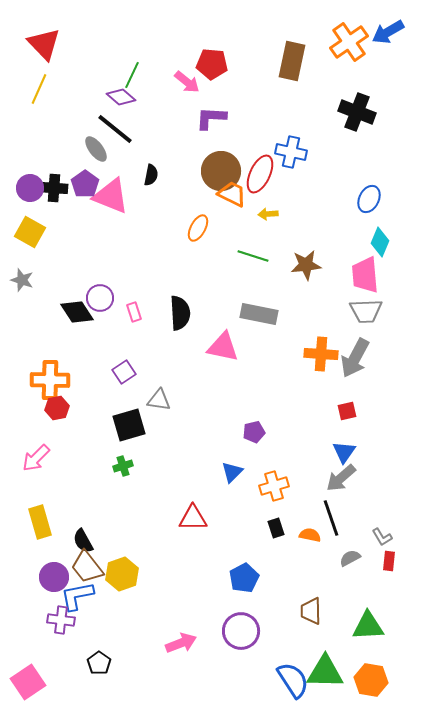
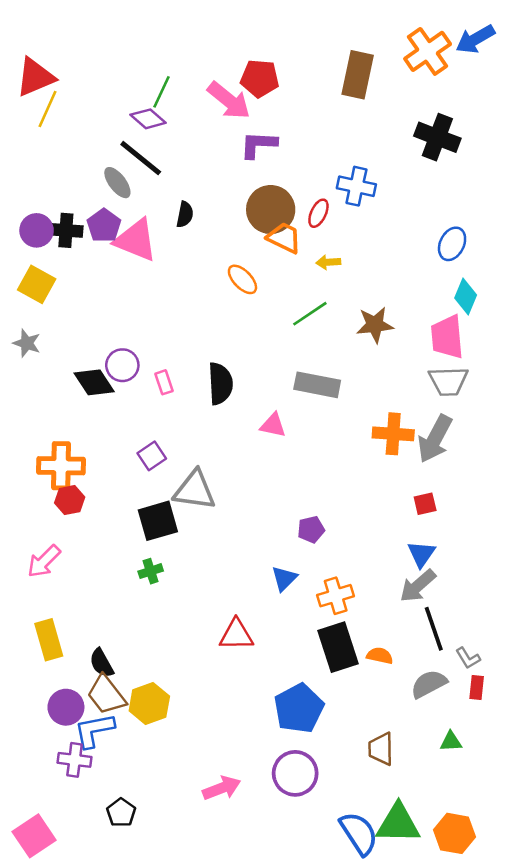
red triangle: (44, 44) -> (35, 77), moved, turned 51
pink arrow: (187, 82) -> (229, 100), size x1.4
red ellipse: (260, 174) -> (318, 213), size x0.6
orange ellipse: (198, 228) -> (242, 279), turned -72
green line: (253, 256) -> (310, 314), turned -52
pink triangle: (223, 347) -> (273, 425), size x0.7
gray triangle: (159, 400) -> (195, 490), size x1.5
black line: (331, 518) -> (434, 629), moved
black rectangle: (276, 528) -> (338, 647), size x2.0
gray semicircle: (350, 558) -> (429, 684), size x1.4
blue pentagon: (244, 578) -> (299, 708), size x1.4
green triangle: (368, 626) -> (451, 741), moved, size x0.6

